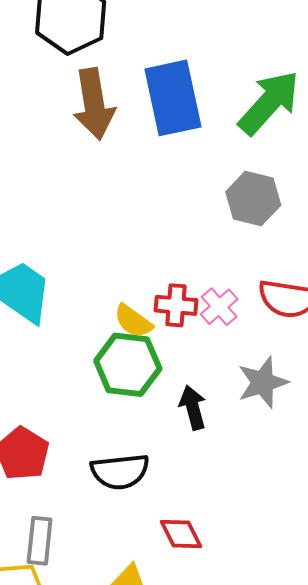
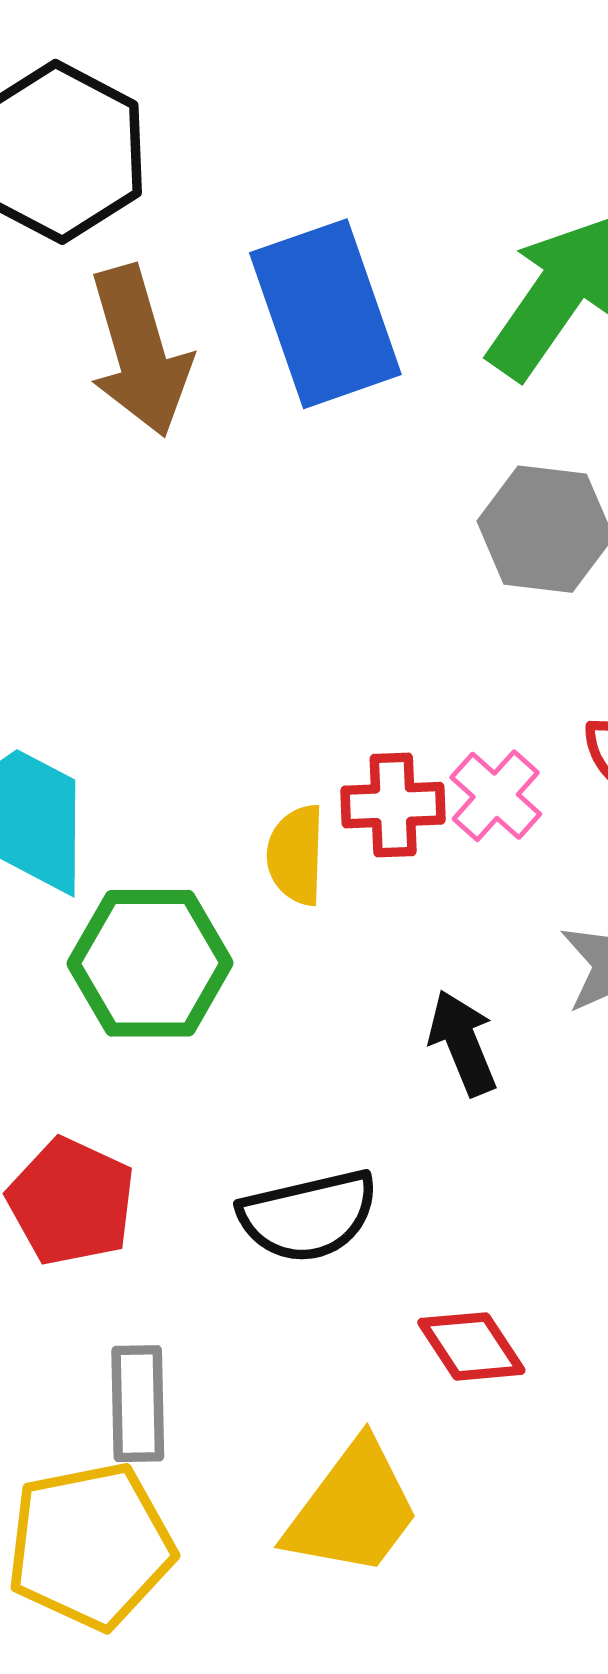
yellow semicircle: (133, 321) -> (296, 855), turned 63
green hexagon: (128, 365) -> (150, 963), moved

